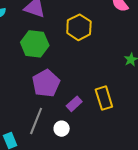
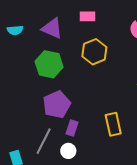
purple rectangle: (74, 104) -> (72, 128), moved, turned -35

